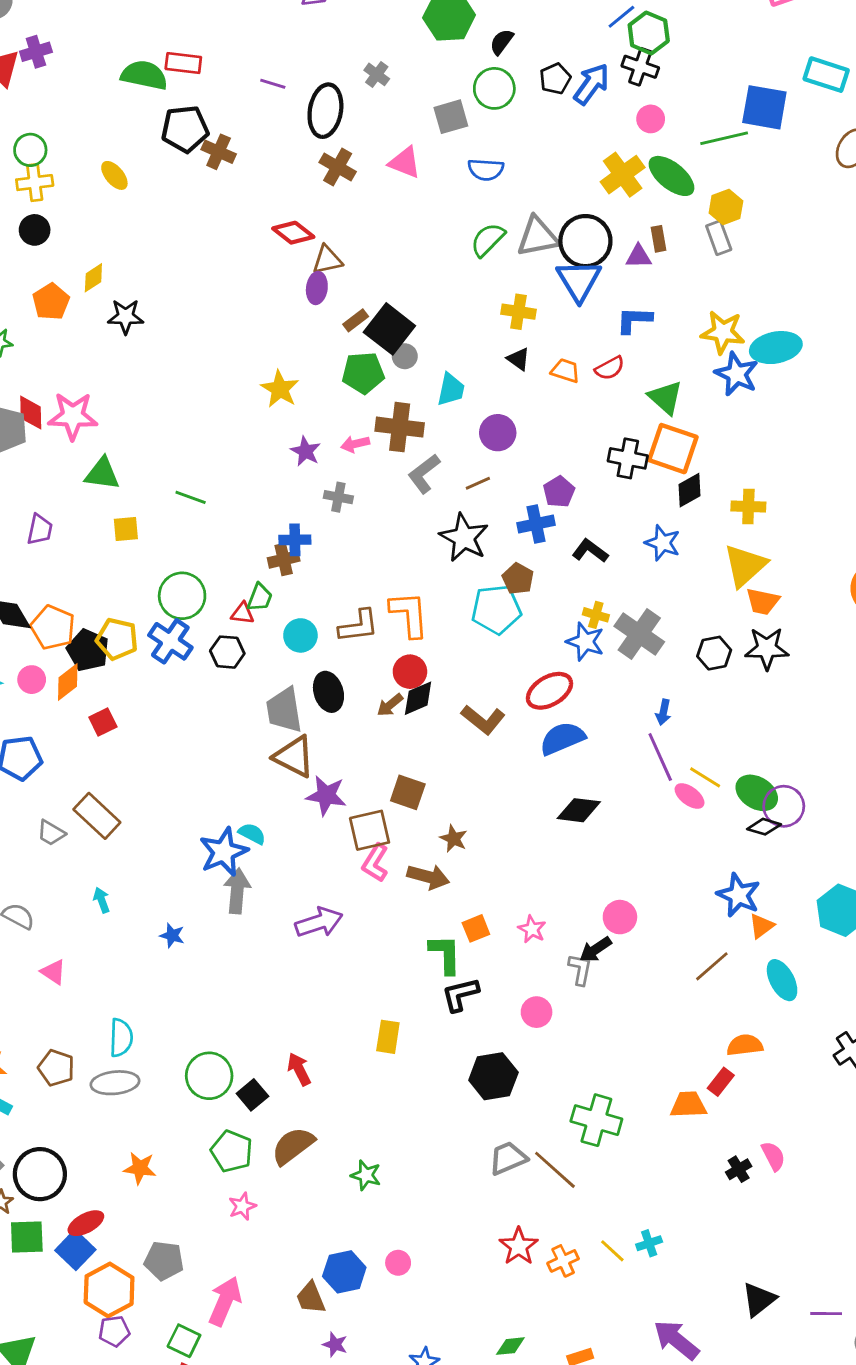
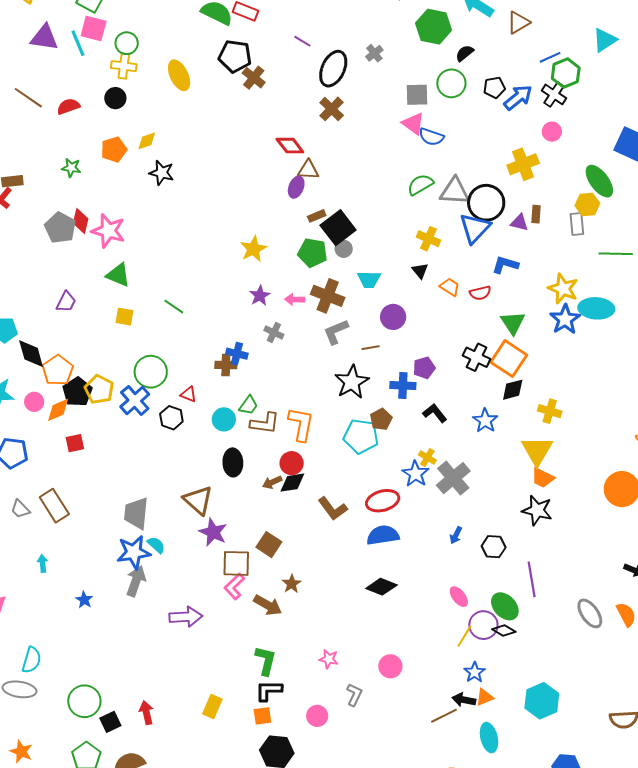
green line: (724, 138) -> (616, 254), moved
pink triangle: (405, 162) -> (413, 124), moved
yellow ellipse: (114, 175) -> (179, 75), size x1.4
green ellipse: (672, 176) -> (599, 181), moved
cyan trapezoid: (451, 389) -> (369, 279), turned 65
yellow triangle: (745, 566) -> (537, 451), turned -32
green trapezoid: (260, 597) -> (249, 405), moved
black hexagon: (714, 653) -> (494, 547), moved
gray trapezoid: (284, 710) -> (136, 513), moved
purple line: (660, 757) -> (532, 579), moved
yellow line: (705, 777) -> (464, 636), moved, turned 75
purple circle: (784, 806) -> (483, 625), moved
blue star: (739, 895) -> (475, 672), size x0.7
orange square: (476, 928) -> (262, 716), moved
pink star: (532, 929) -> (329, 659), turned -30
black arrow: (596, 949) -> (464, 700), moved, turned 30

